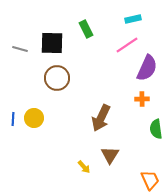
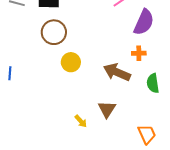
yellow circle: (34, 118) -> (71, 62), moved
brown arrow: (101, 118) -> (117, 72), moved, turned 88

